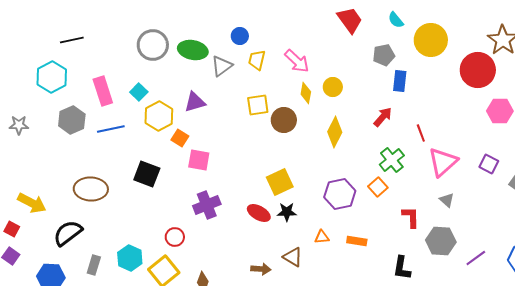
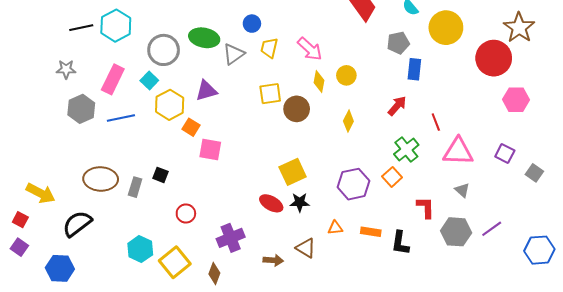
gray circle: (153, 45) -> (164, 50), moved
cyan hexagon: (52, 77) -> (116, 26), moved
pink rectangle: (103, 91) -> (113, 79), turned 44
gray star: (19, 125) -> (66, 69), moved
yellow diamond: (335, 132) -> (348, 121), size x0.7
pink triangle: (443, 162) -> (458, 152), turned 44
black square: (147, 174) -> (160, 175), moved, size x0.6
purple cross: (207, 205) -> (231, 238), moved
red circle: (175, 237) -> (186, 214), moved
purple line: (476, 258) -> (492, 229), moved
gray rectangle: (94, 265) -> (135, 187), moved
black L-shape: (402, 268) -> (400, 243), moved

